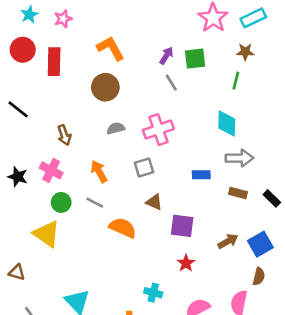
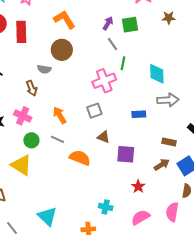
green line: (236, 81) -> (123, 63), moved
gray semicircle: (116, 128) -> (44, 69), moved, turned -152
brown rectangle: (238, 193) -> (169, 142), moved
red star: (186, 263) -> (138, 186), moved

